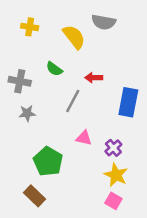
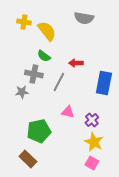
yellow semicircle: (74, 37) -> (47, 31), moved
gray cross: (20, 81) -> (34, 74), moved
green pentagon: (48, 161) -> (39, 131), turned 30

